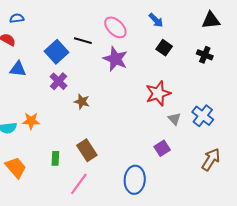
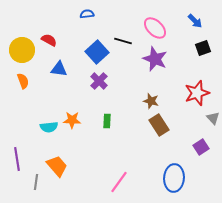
blue semicircle: (17, 18) -> (87, 14), moved
black square: (164, 48) -> (203, 48), turned 35
brown star: (82, 102) -> (151, 101), moved
brown rectangle: (87, 150) -> (159, 125), moved
green rectangle: (55, 158) -> (107, 121), moved

